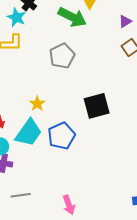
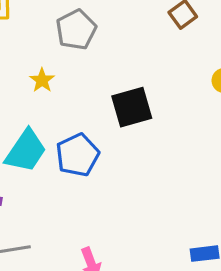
yellow star: (37, 104) -> (42, 80), moved

